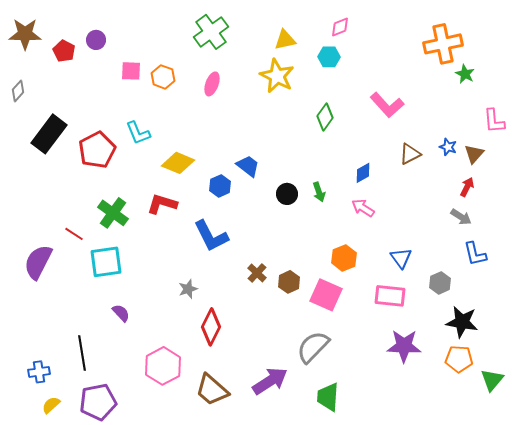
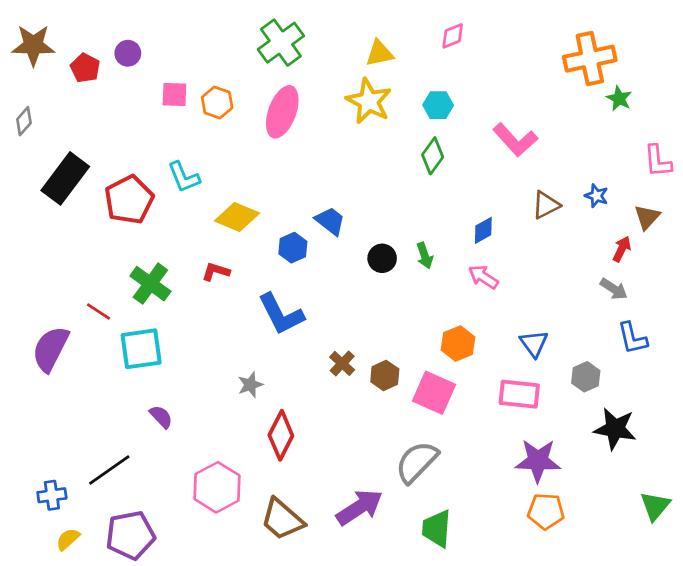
cyan hexagon: (329, 57) -> (438, 105), moved
pink ellipse: (212, 84) -> (282, 112), size x1.6
brown triangle: (474, 154) -> (647, 217), moved
red L-shape: (162, 204) -> (216, 272), size x0.7
black line: (82, 353) -> (109, 470), turned 64
orange pentagon: (459, 359) -> (546, 511), moved

